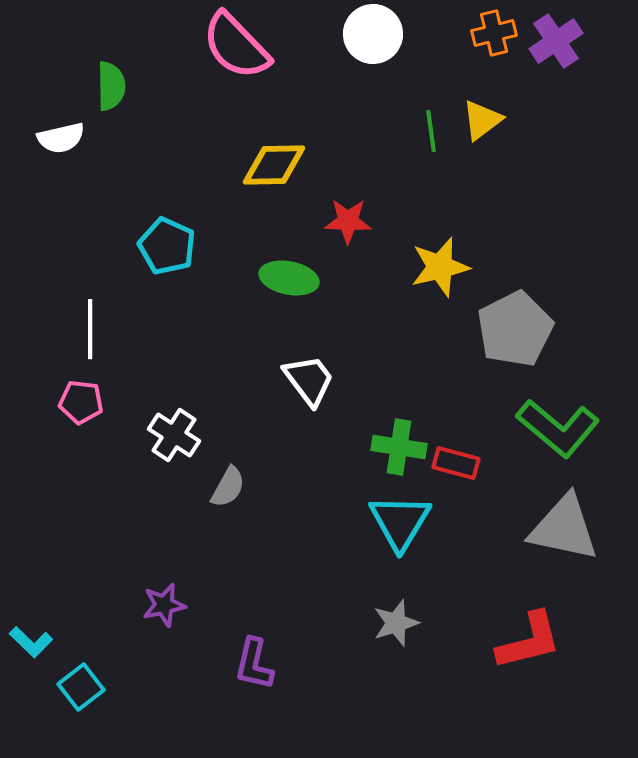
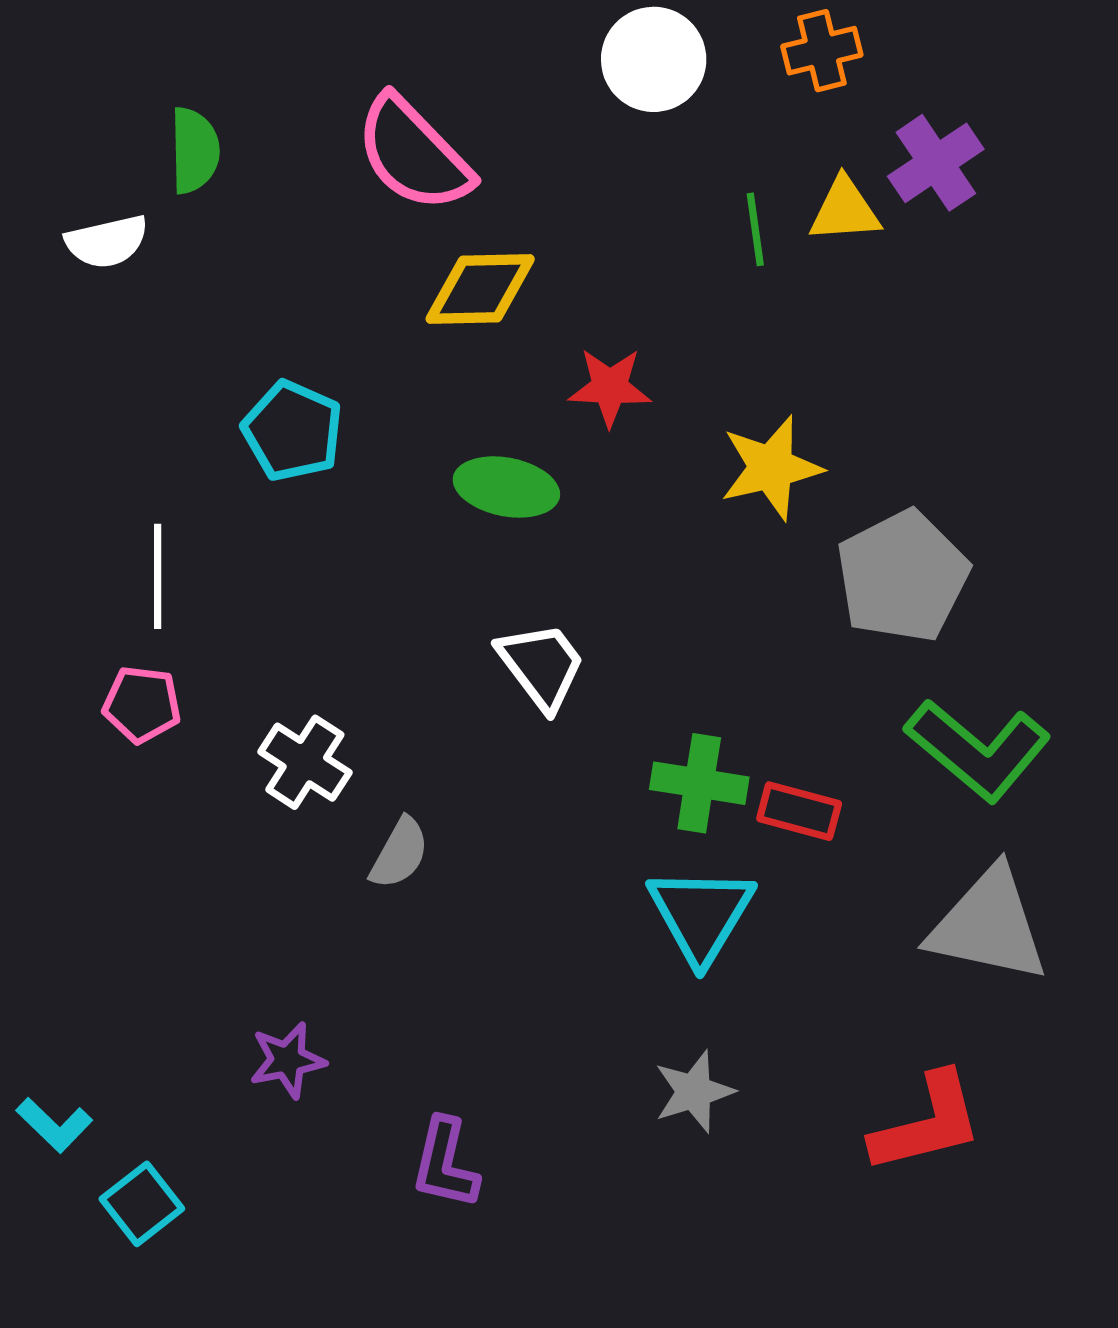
orange cross: (494, 33) -> (822, 51), moved
purple cross: (556, 41) -> (936, 163), moved
pink semicircle: (236, 46) -> (414, 154), moved
yellow triangle: (482, 120) -> (845, 210), turned 33

